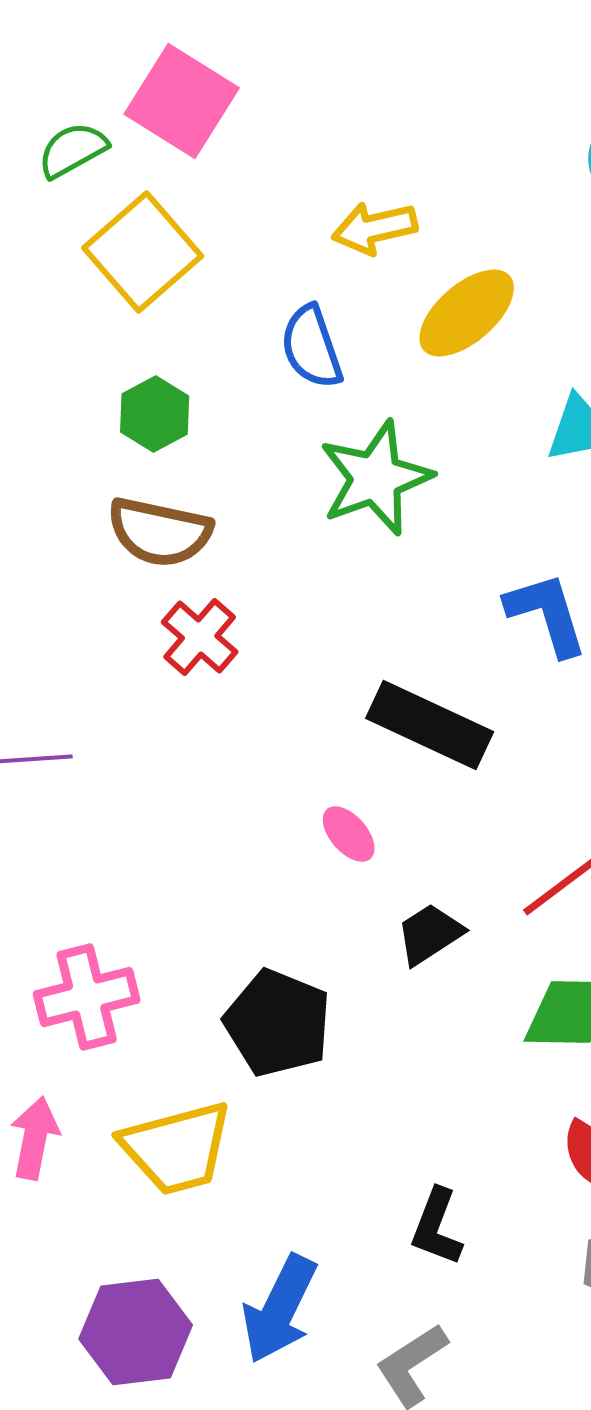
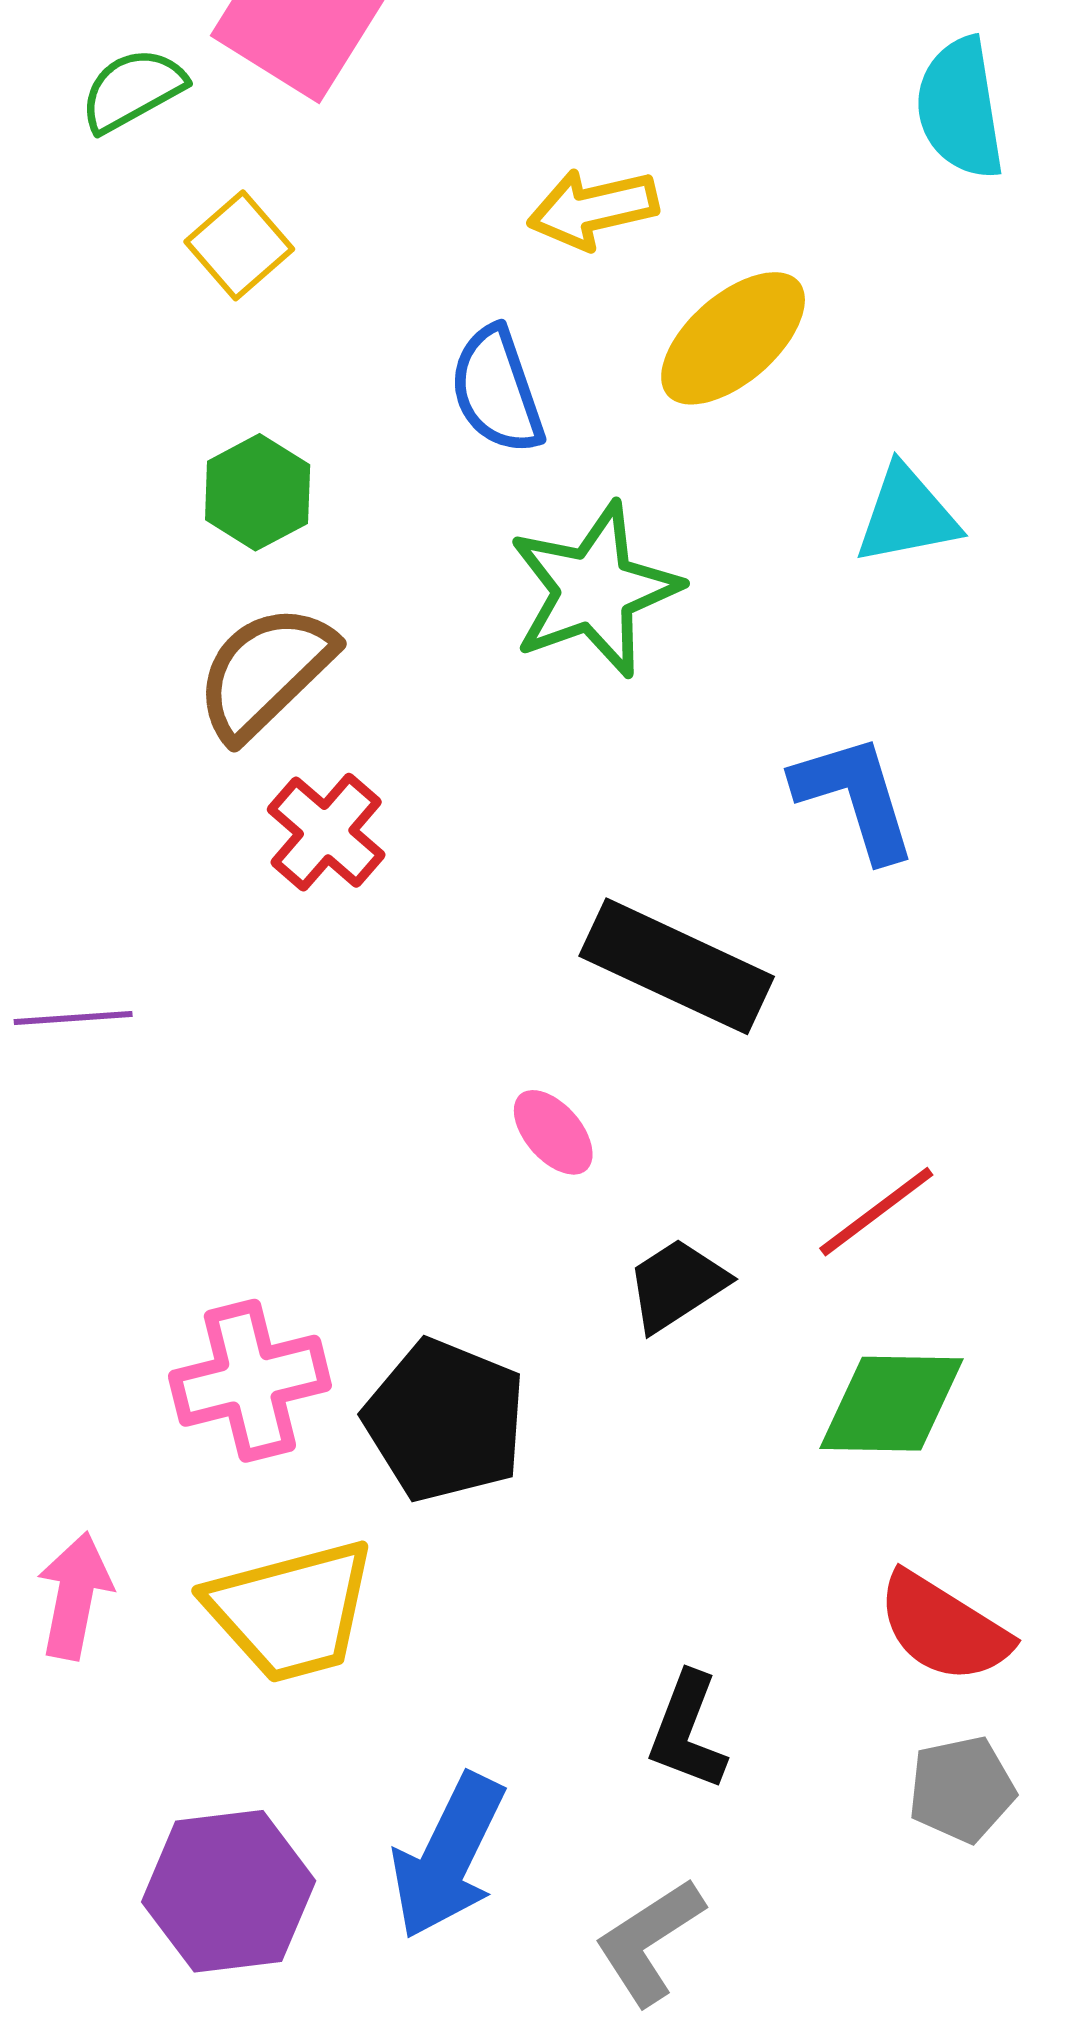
yellow square: (143, 252) -> (239, 245), size x0.6
brown semicircle: (160, 532) -> (265, 672), turned 124
pink cross: (87, 997) -> (250, 1381), moved

